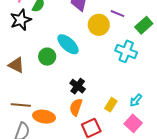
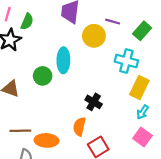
cyan ellipse: (68, 44) -> (63, 60), turned 55
black cross: (78, 86) -> (94, 102), moved
yellow rectangle: (111, 105) -> (139, 88), moved, size x1.5

